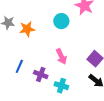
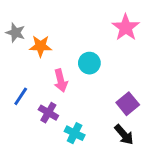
cyan circle: (61, 21) -> (89, 63), moved
pink arrow: (61, 56) -> (61, 81), moved

